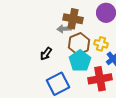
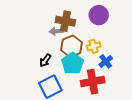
yellow cross: (101, 44) -> (94, 46), turned -32
black arrow: (46, 54) -> (45, 60), moved

